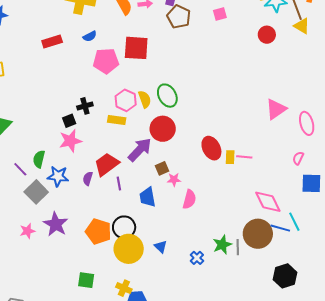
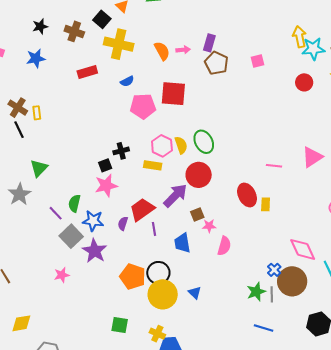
red rectangle: (52, 41) -> (87, 72), moved
pink line: (244, 157) -> (274, 166), moved
purple star: (56, 224) -> (95, 251), moved
blue line: (280, 228) -> (264, 328), moved
blue cross: (197, 258) -> (274, 270), moved

